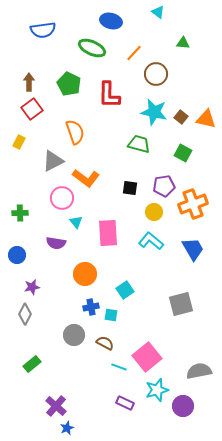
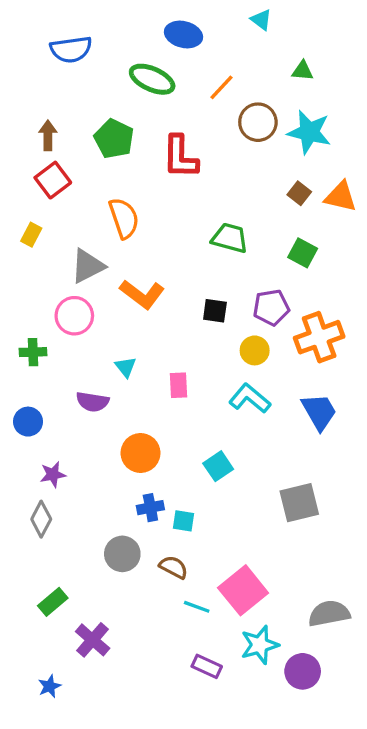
cyan star: (154, 112) -> (309, 132), moved
pink circle: (62, 198) -> (74, 316), moved
pink rectangle: (108, 233) -> (179, 385), size x0.6
cyan square: (125, 290) -> (218, 466), moved
purple cross: (56, 406) -> (93, 640), moved
blue star: (67, 428) -> (50, 686), moved

